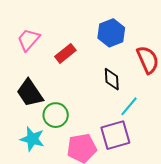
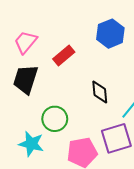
black diamond: (112, 79) -> (100, 92), moved
black trapezoid: (30, 93) -> (26, 79), moved, turned 52

